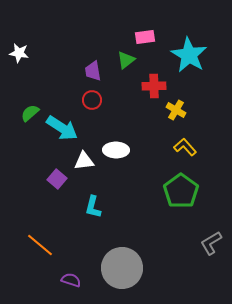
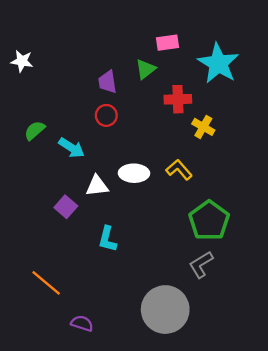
cyan arrow: (62, 128) -> (72, 148), size x0.7
yellow L-shape: (185, 147) -> (179, 170), moved
gray L-shape: (211, 243) -> (201, 264), moved
gray circle: (122, 268) -> (165, 310), moved

